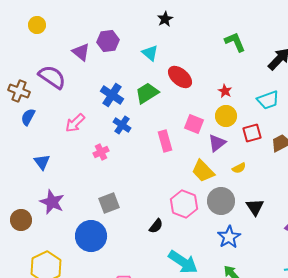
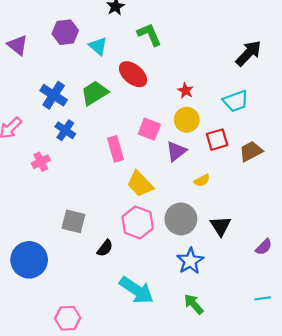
purple hexagon: (108, 41) -> (65, 32), moved
green L-shape: (235, 42) -> (149, 35), moved
yellow trapezoid: (203, 171) -> (140, 184), moved
gray square: (109, 203) -> (73, 221), moved, turned 35

